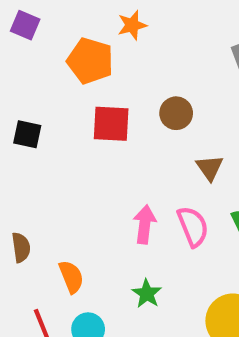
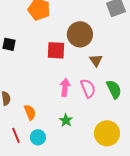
brown circle: (176, 113) -> (80, 34), size x1.6
red square: (111, 124) -> (56, 50), moved

